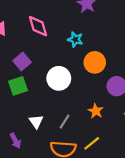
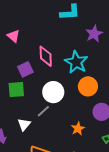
pink diamond: (38, 26) -> (46, 56), moved
cyan star: (75, 39) -> (76, 62), size x1.6
gray line: (64, 122) -> (43, 111), moved

